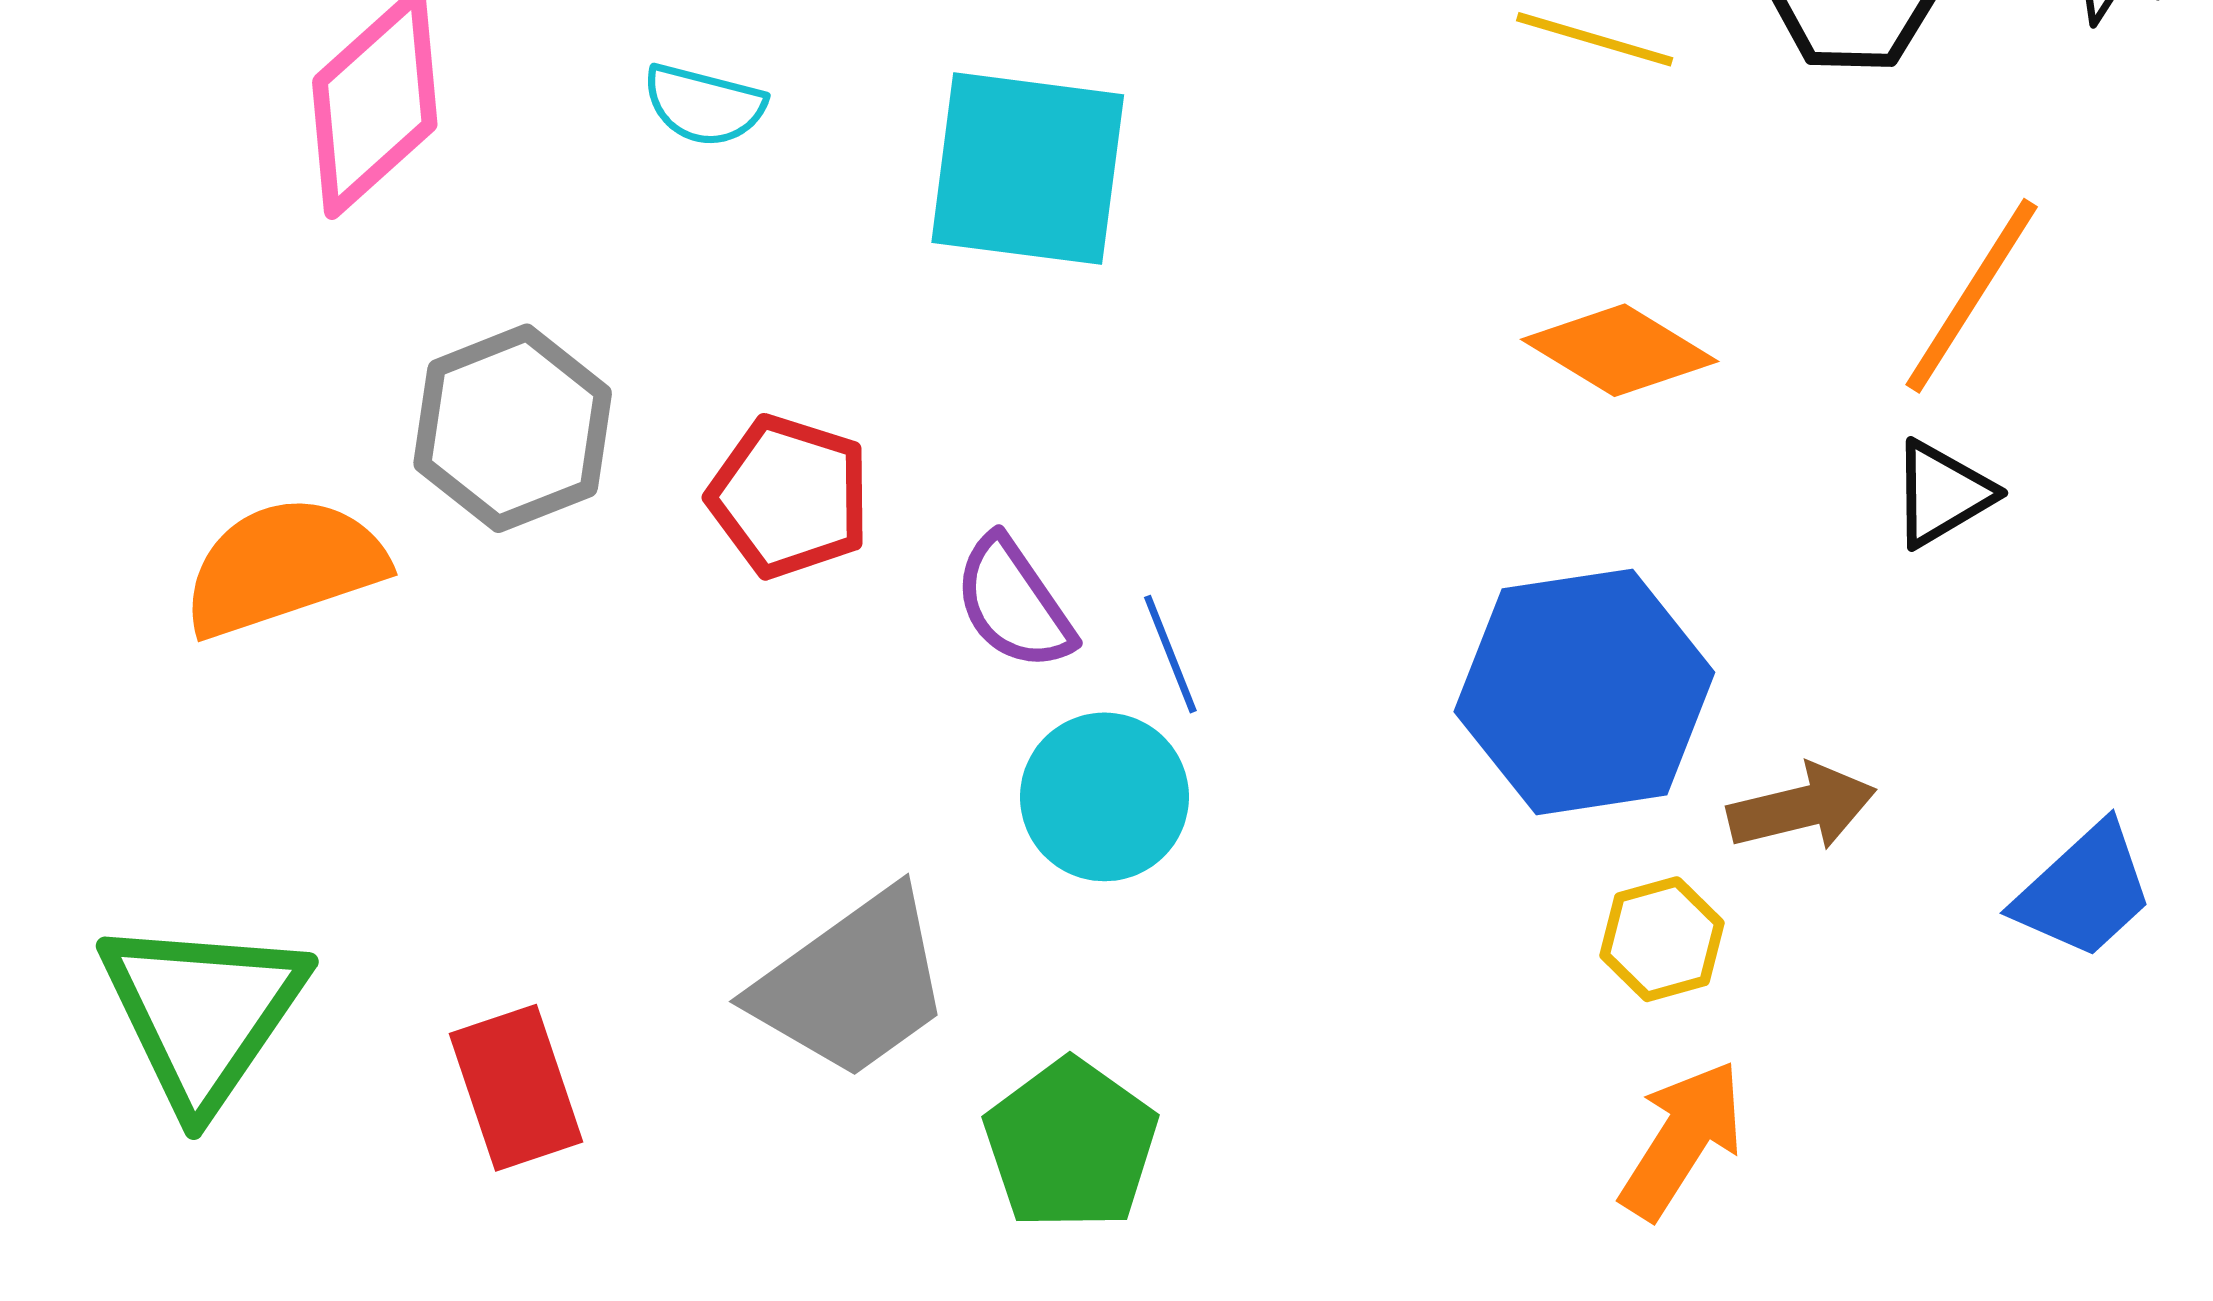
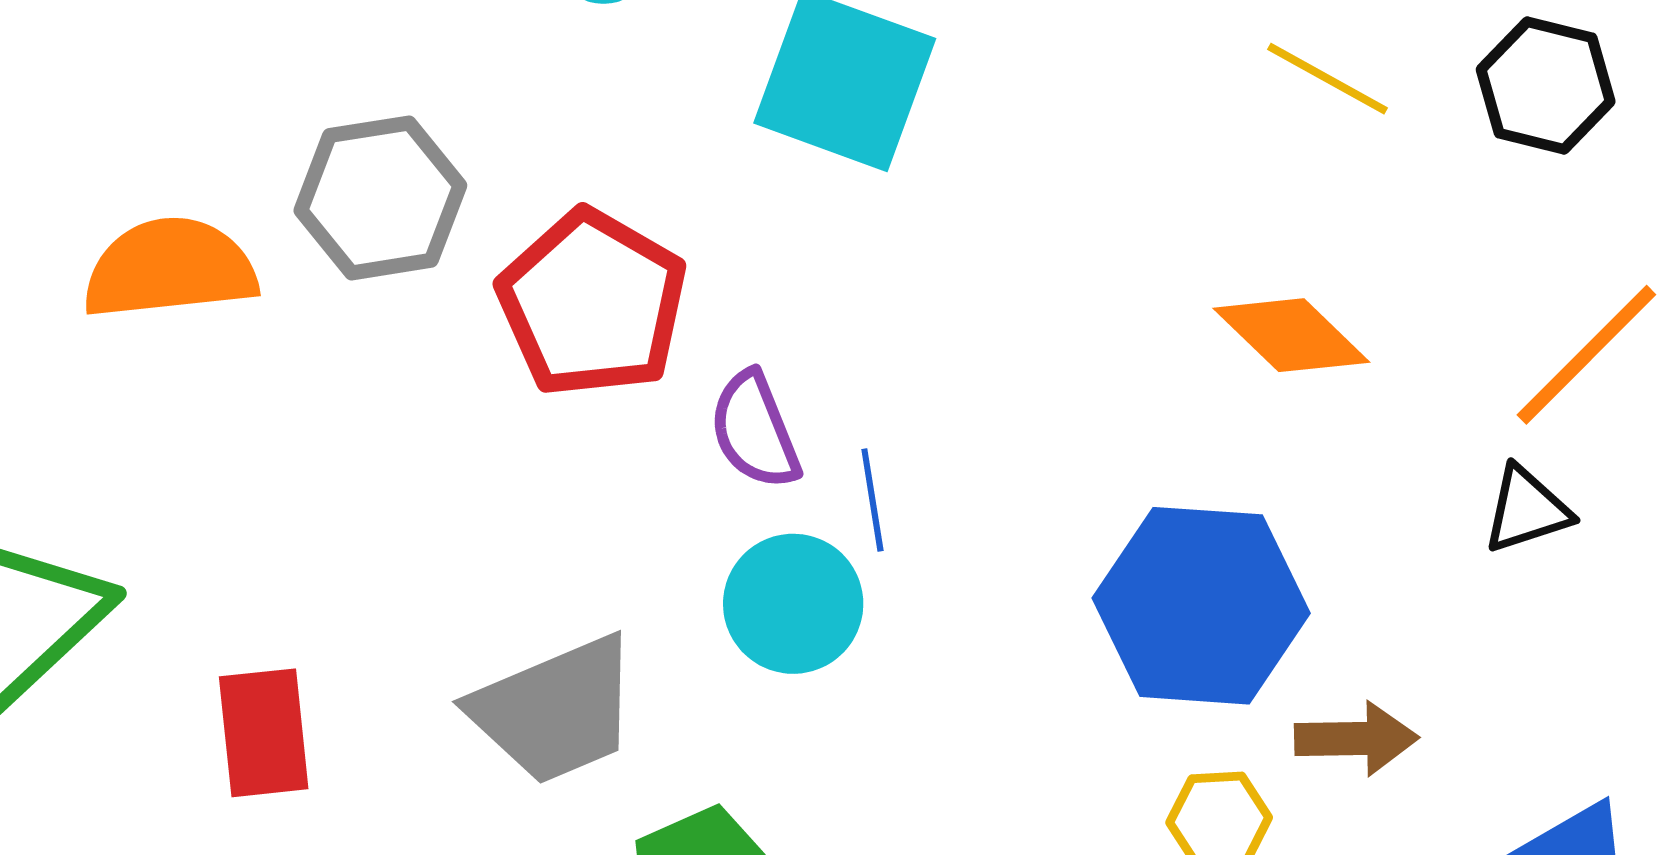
red pentagon: (789, 497) -> (592, 303), size x1.4

